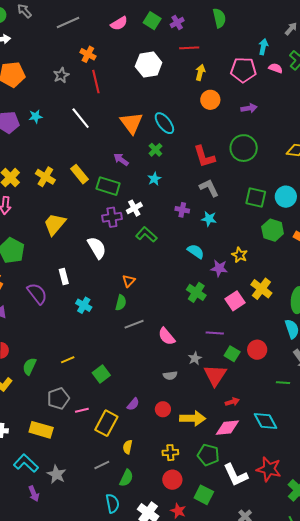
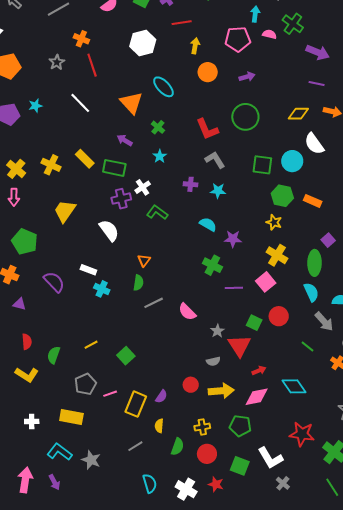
cyan ellipse: (164, 123) -> (163, 87), moved
yellow star: (240, 255) -> (274, 222), moved
white rectangle: (64, 277) -> (88, 270), moved, turned -49
pink square: (235, 301) -> (266, 282), moved
purple line: (215, 333) -> (234, 288), moved
gray semicircle: (170, 375) -> (213, 361), moved
green line: (283, 383) -> (308, 347), turned 40
purple semicircle: (133, 404) -> (161, 397), moved
white L-shape: (236, 475) -> (270, 458), moved
green semicircle: (126, 478) -> (177, 447), moved
purple arrow: (34, 494) -> (54, 482), moved

